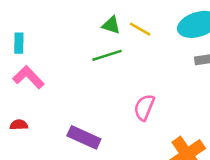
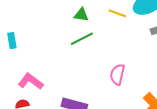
yellow line: (140, 29) -> (117, 13), moved
pink L-shape: (28, 77) -> (31, 81), moved

